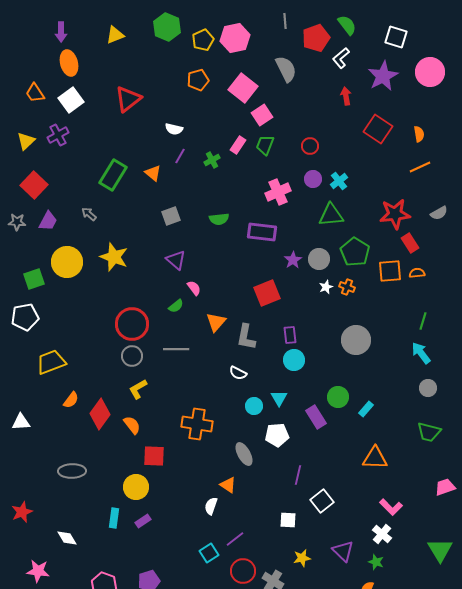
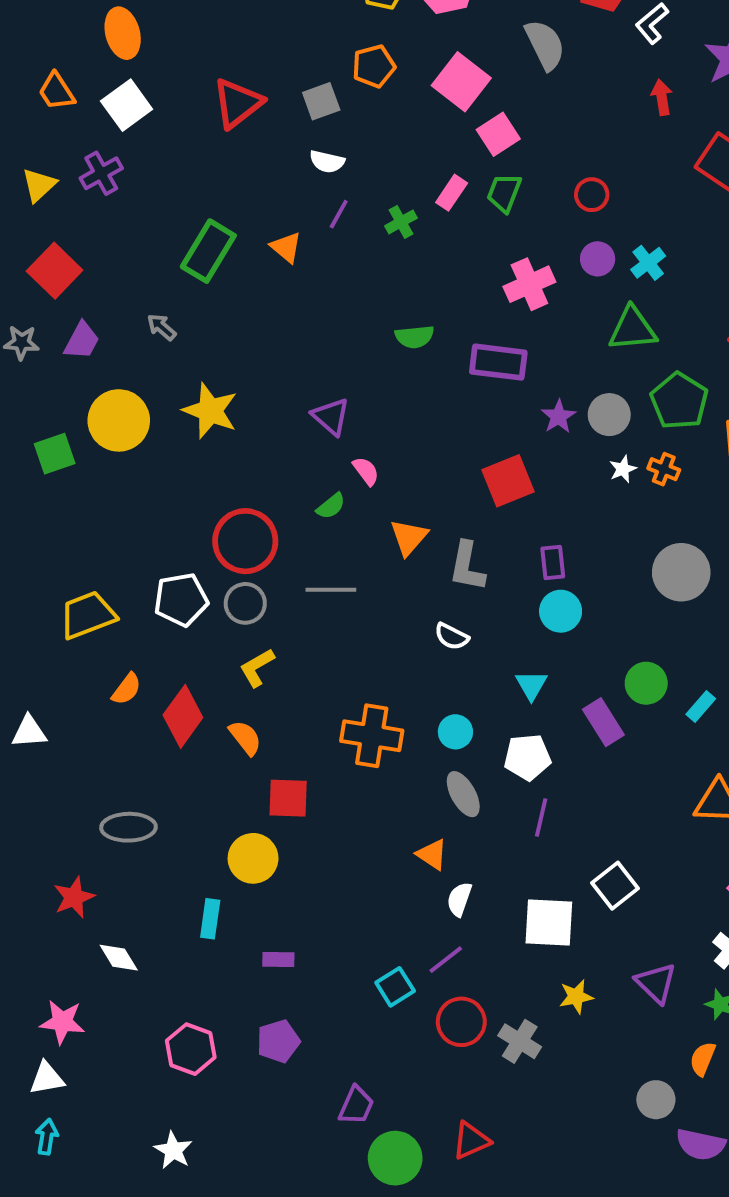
gray square: (171, 216) -> (321, 101), moved
white pentagon: (25, 317) -> (181, 599), moved
cyan circle: (254, 406) -> (455, 732), moved
purple line: (298, 475) -> (541, 817), moved
white semicircle: (211, 506) -> (459, 899), moved
red star: (22, 512) -> (74, 897), moved
white square: (288, 520) -> (549, 923), size x1.6
purple rectangle: (143, 521) -> (278, 960), moved, turned 35

